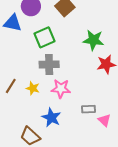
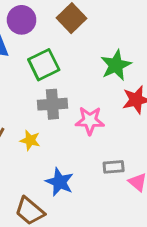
green star: (93, 40) -> (116, 65), turned -30
pink star: (61, 89) -> (90, 121), moved

